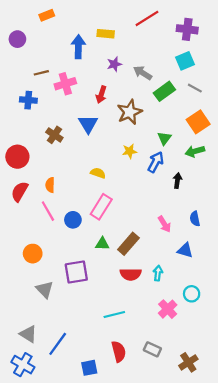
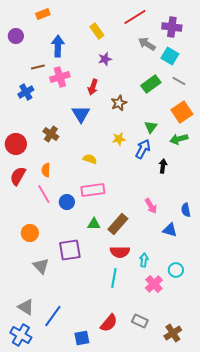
yellow rectangle: (106, 34) -> (97, 31), turned 49
blue arrow: (78, 47) -> (58, 46), moved
cyan square: (185, 61) -> (170, 56), turned -36
gray arrow: (143, 73) -> (147, 44), moved
blue cross: (28, 100) -> (26, 92), turned -35
brown star: (130, 112) -> (119, 103), size x0.7
brown cross: (54, 135) -> (51, 134), moved
pink rectangle: (101, 207) -> (93, 190), turned 50
blue semicircle: (195, 219) -> (186, 210), moved
cyan arrow: (158, 273) -> (144, 260), moved
cyan line: (114, 315) -> (114, 278), moved, turned -66
red semicircle: (119, 352) -> (109, 323), turned 54

